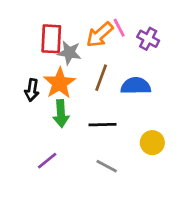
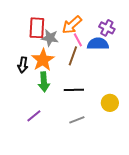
pink line: (119, 28) -> (78, 40), moved
blue semicircle: (136, 86) -> (98, 44), moved
gray line: (107, 166) -> (77, 120), turned -49

